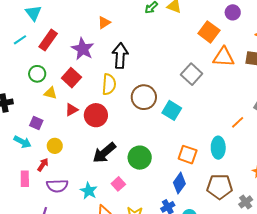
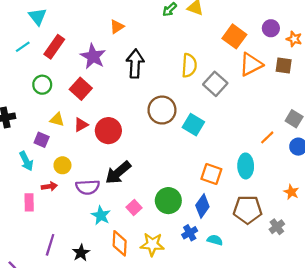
purple circle: (233, 12) -> (271, 28), moved
orange triangle: (224, 57) -> (251, 64), turned -30
yellow semicircle: (109, 84) -> (189, 65), moved
yellow triangle: (50, 93) -> (57, 120), moved
cyan arrow: (22, 142) -> (26, 161), turned 36
green circle: (140, 158) -> (168, 201), moved
red arrow: (43, 165) -> (49, 186), turned 48
purple semicircle: (57, 186) -> (88, 187), moved

